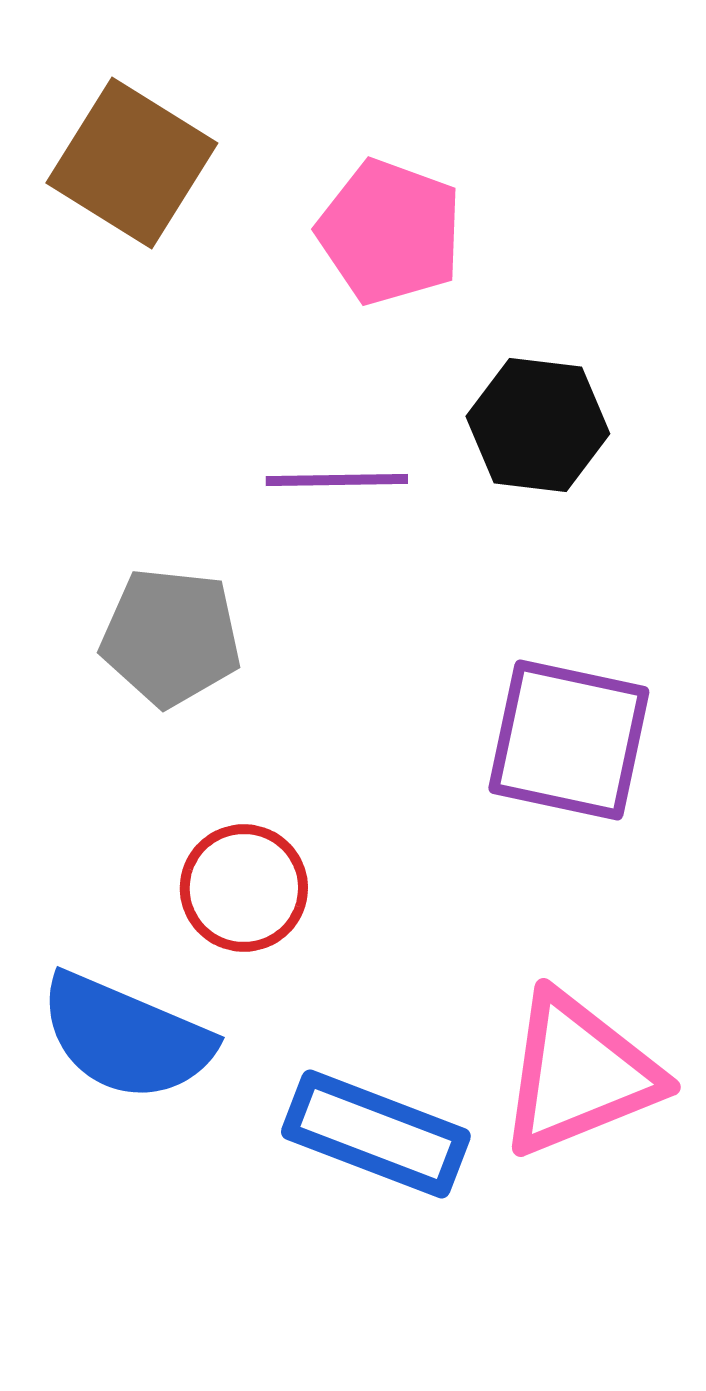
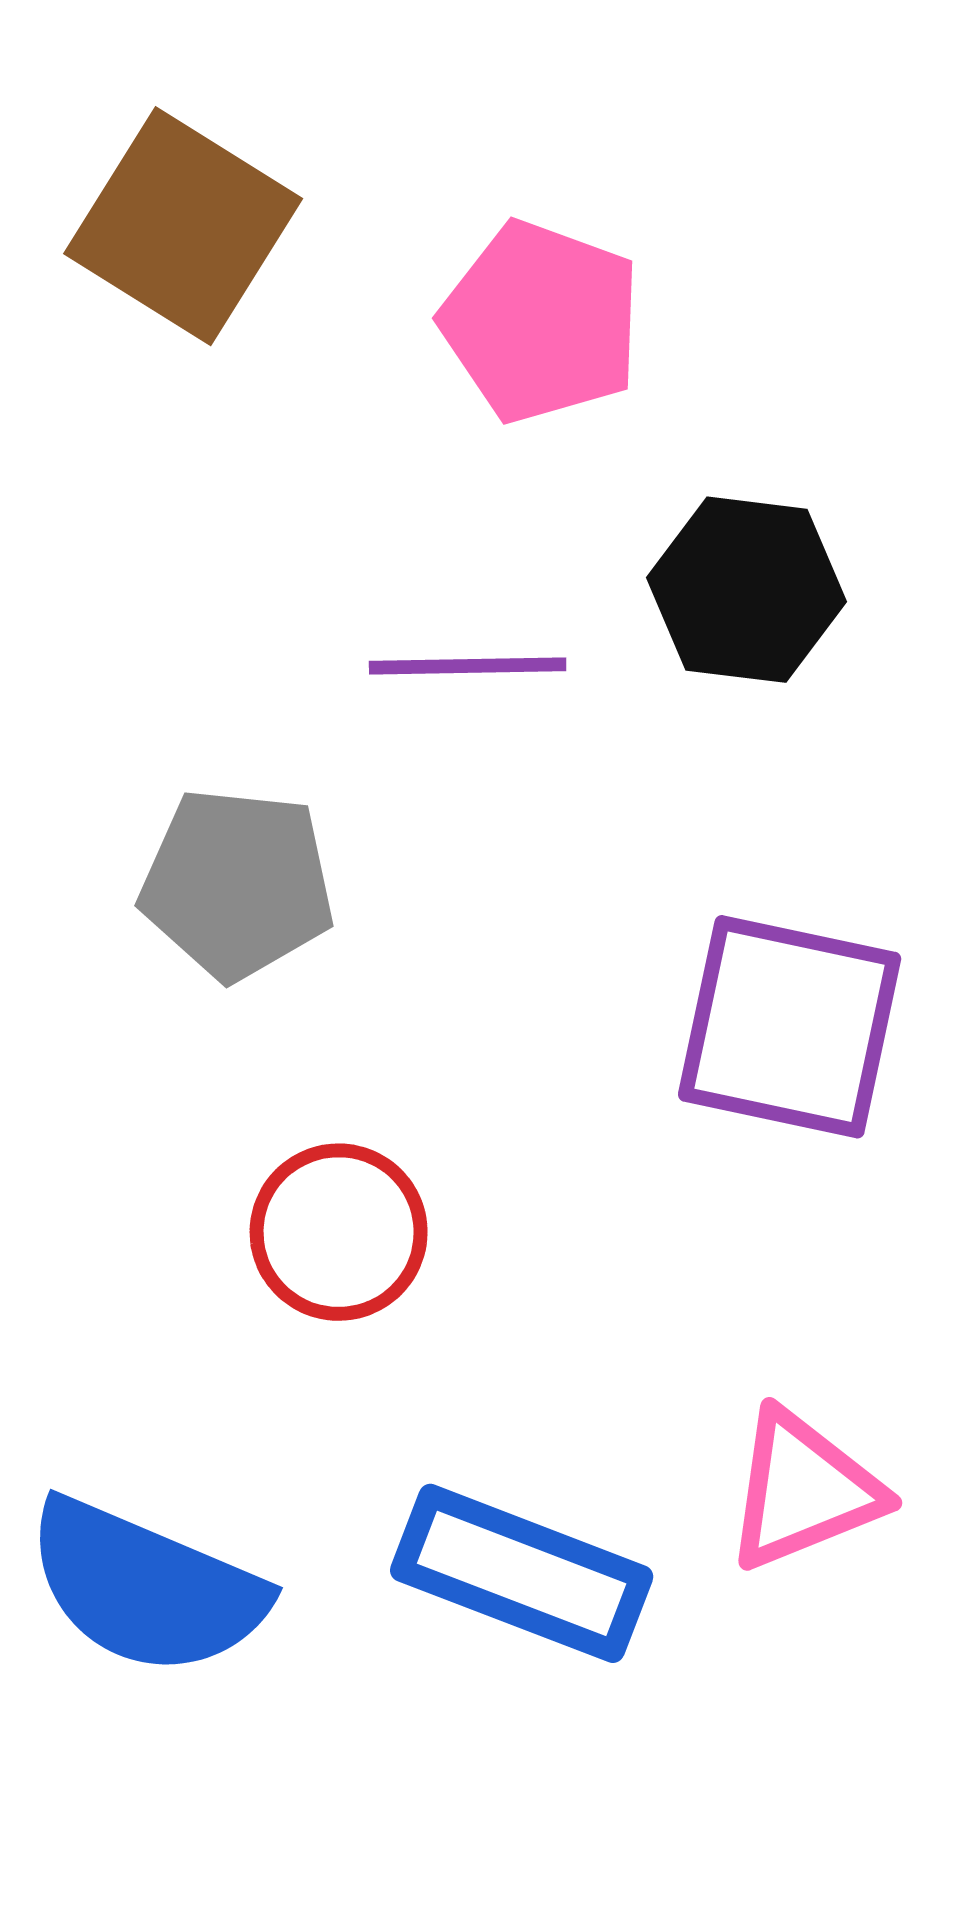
blue semicircle: (126, 1037) -> (146, 1587), moved
pink triangle: (579, 1074) -> (803, 1490), size x0.7

